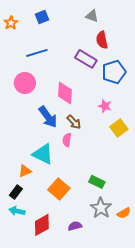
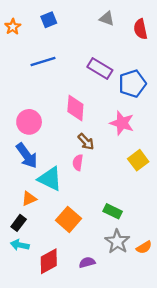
red semicircle: (102, 40) -> (140, 29), moved
pink circle: (25, 83) -> (29, 122), moved
pink star: (105, 106) -> (122, 123), size x1.5
blue arrow: (48, 117) -> (27, 156), moved
yellow square: (119, 128) -> (138, 160), moved

